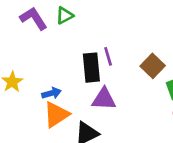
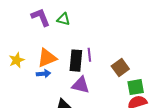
green triangle: (65, 16) -> (64, 19), turned 32
orange triangle: (56, 115) -> (47, 58), moved

